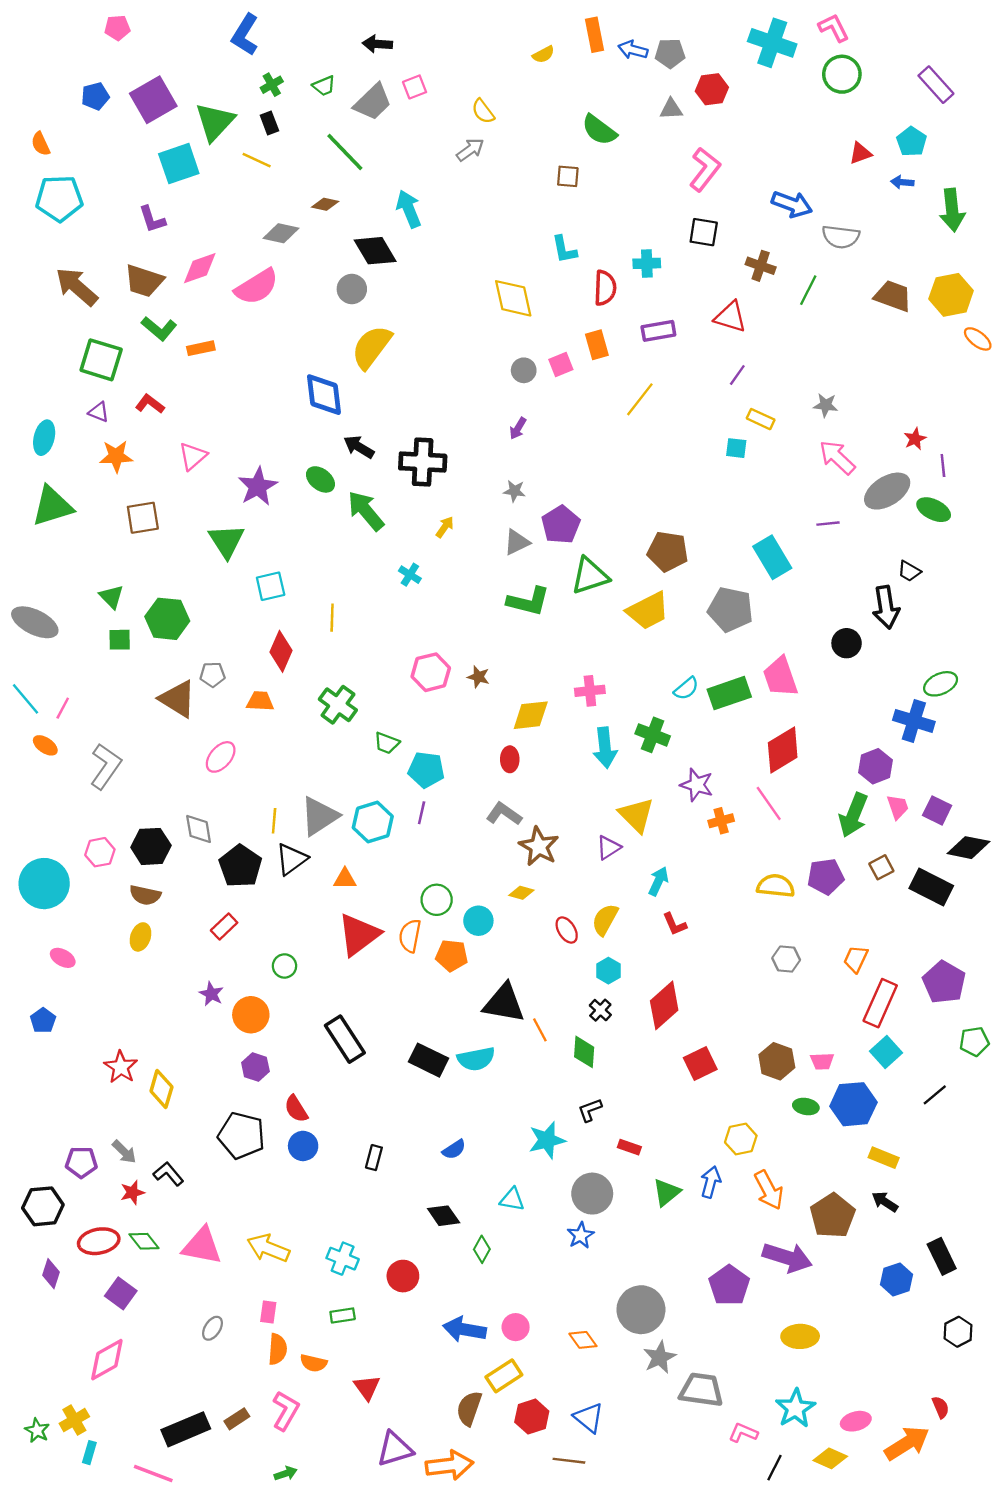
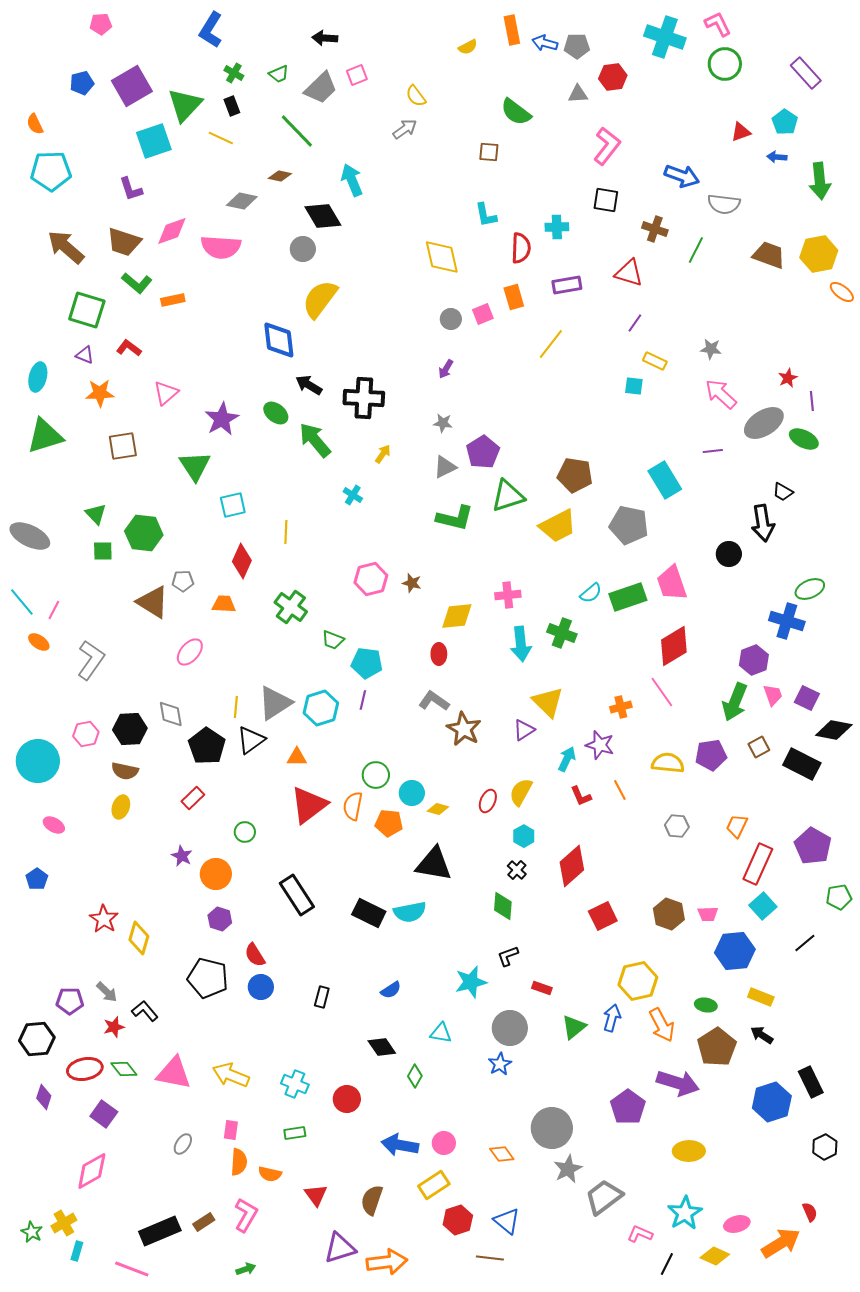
green cross: (272, 85) -> (234, 73), turned -30
pink semicircle: (257, 287) -> (221, 247), turned 36
purple star: (697, 785) -> (600, 745), moved
yellow diamond: (521, 893) -> (438, 809), moved
red ellipse: (567, 930) -> (488, 801), turned 55
orange line: (540, 1030) -> (620, 790), moved
green ellipse: (806, 1106) -> (706, 1005), moved
yellow hexagon: (741, 1139) -> (638, 981), size x1.4
blue hexagon: (896, 1280) -> (772, 1102), size x1.4
gray trapezoid: (701, 1390) -> (604, 1197), turned -45
brown semicircle: (469, 1408) -> (372, 1200), moved

